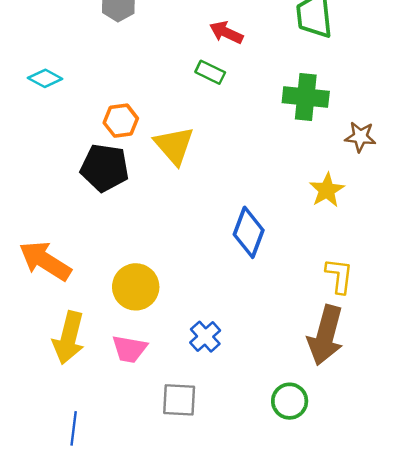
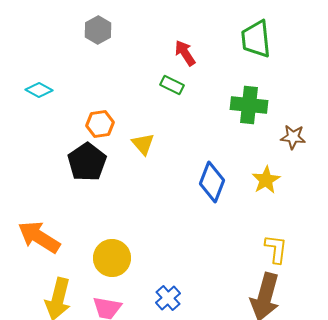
red arrow: (226, 32) -> (185, 53), turned 32
yellow triangle: (174, 145) -> (143, 144), size x0.7
black pentagon: (105, 168) -> (87, 162), turned 30
blue diamond: (249, 232) -> (212, 182), moved

